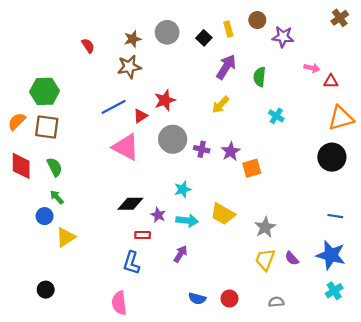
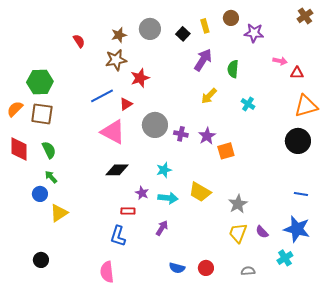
red star: (165, 100) -> (140, 78), moved
yellow arrow: (221, 105) -> (209, 96), moved
black diamond: (130, 204) -> (117, 170), moved
cyan cross: (334, 291) -> (285, 258), moved

